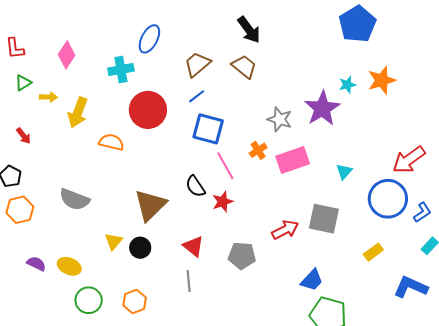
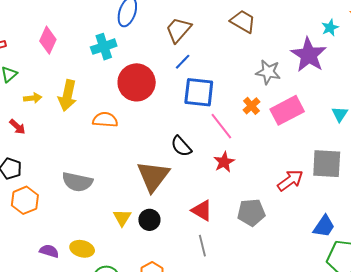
brown trapezoid: (244, 67) -> (243, 21), moved
yellow arrow: (48, 97) -> (33, 98), moved
black semicircle: (195, 186) -> (181, 146), moved

